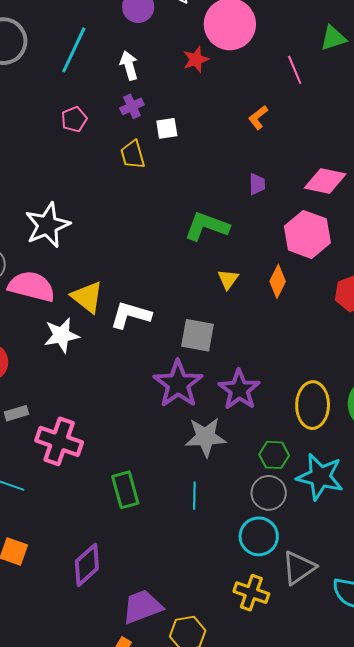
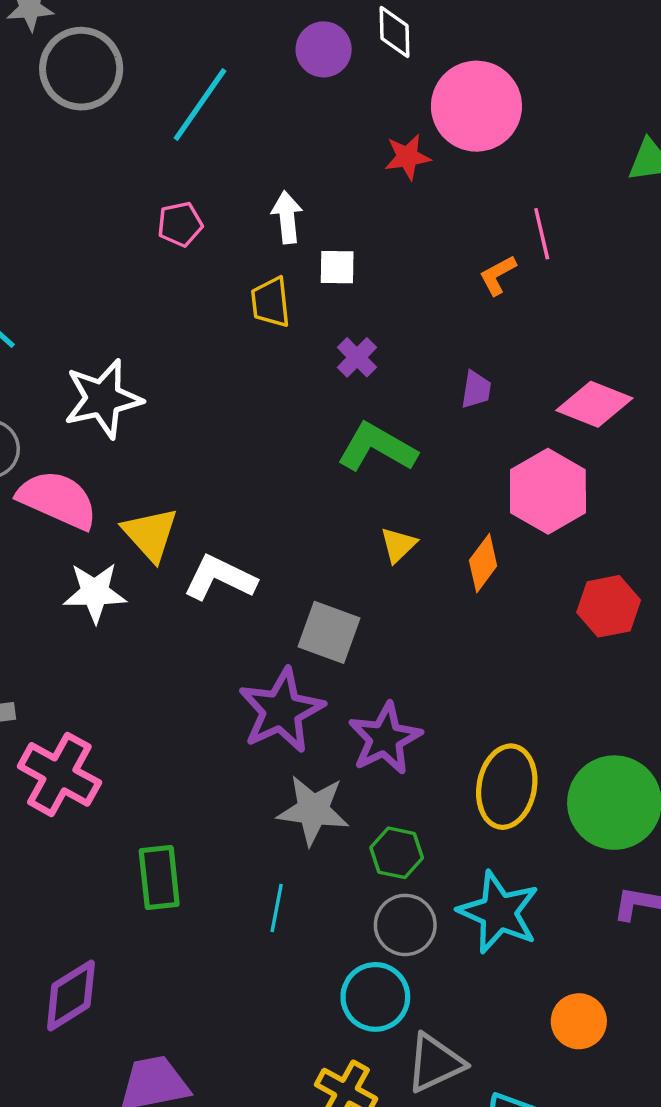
white arrow: (129, 65) -> (287, 217), moved
pink line: (295, 70) -> (542, 234), moved
purple cross: (132, 106) -> (357, 357), moved, turned -30
green hexagon: (274, 455) -> (397, 853), moved

